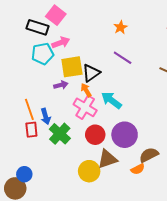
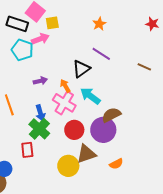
cyan pentagon: (43, 54) -> (22, 50), turned 30
yellow square: (72, 67) -> (52, 23), moved, size x0.6
black triangle: (91, 73) -> (81, 69), moved
blue arrow: (46, 116) -> (40, 113), moved
red rectangle: (31, 130) -> (27, 150), moved
brown semicircle: (149, 155) -> (111, 115), moved

